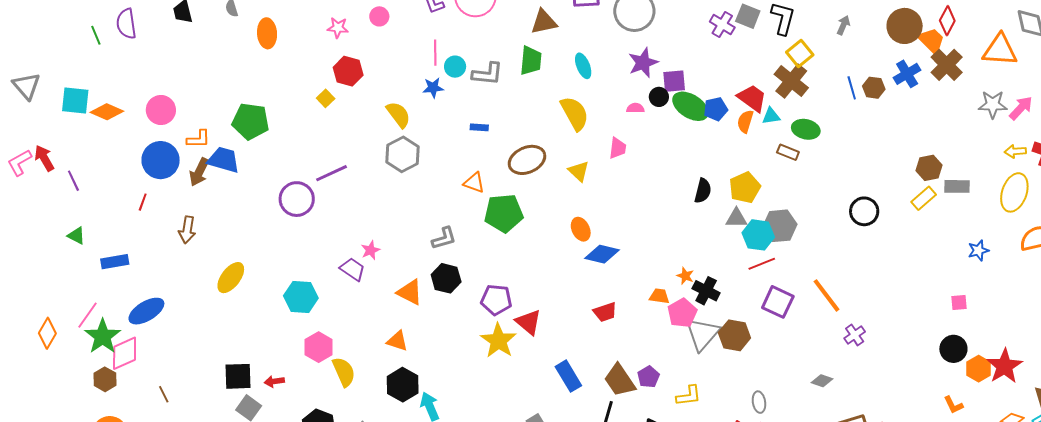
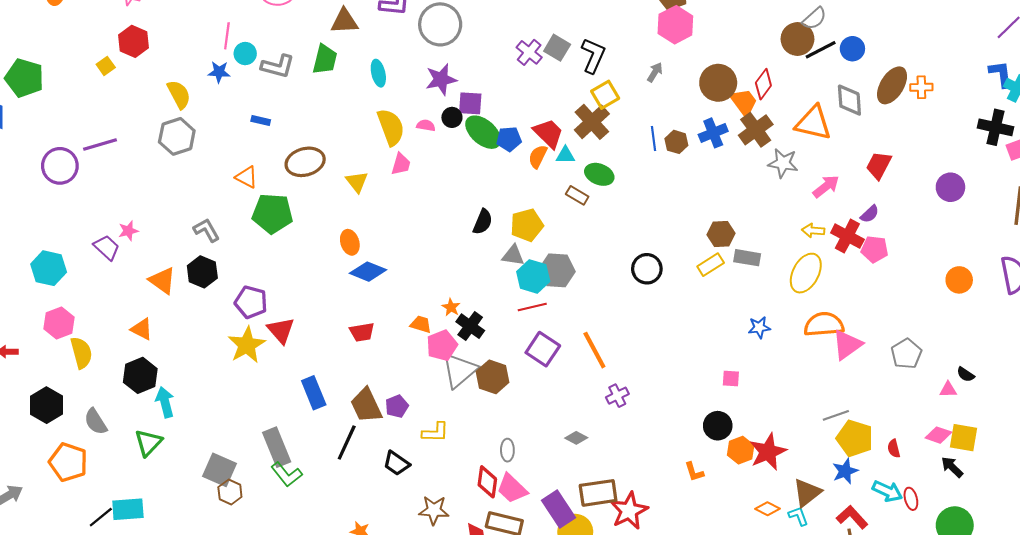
gray star: (993, 104) -> (783, 163), moved
yellow semicircle: (575, 113) -> (391, 127), moved
gray L-shape: (444, 238) -> (206, 230), turned -112
orange L-shape: (953, 405) -> (694, 472), moved

